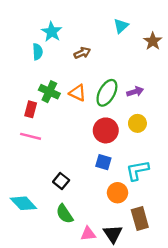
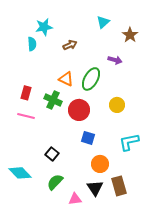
cyan star: (52, 32) -> (44, 27), turned 30
green cross: (49, 92) -> (53, 100), moved
purple arrow: (135, 92) -> (115, 60), moved, turned 32
red circle: (106, 130) -> (79, 110), moved
cyan L-shape: (137, 170) -> (129, 142), moved
green semicircle: (65, 214) -> (55, 182), turned 78
black triangle: (113, 234) -> (95, 188), moved

